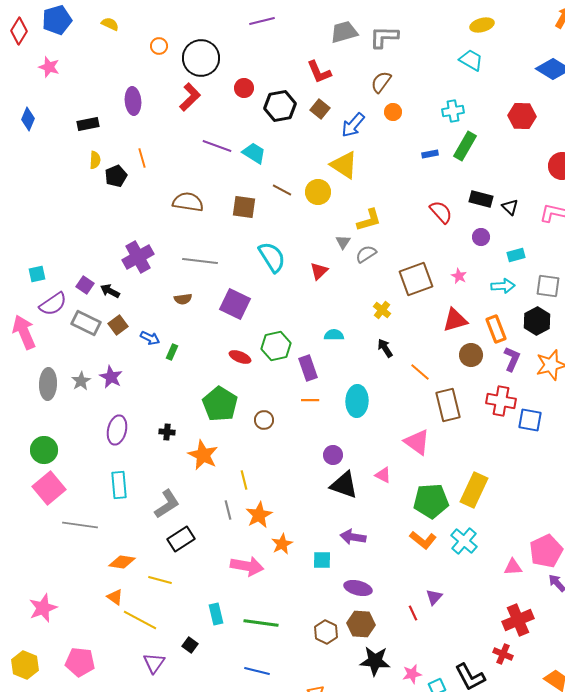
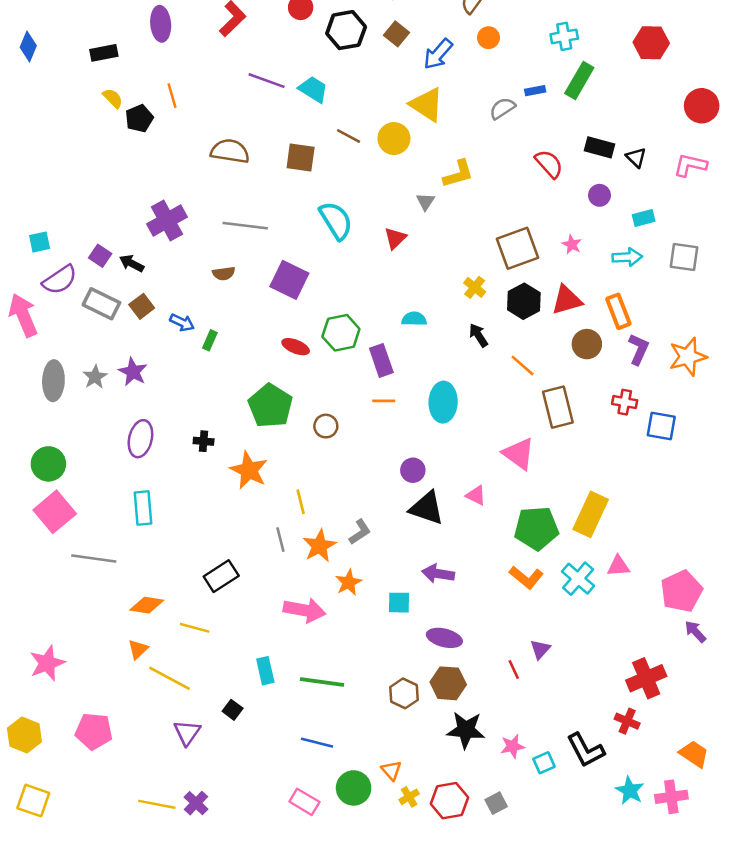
yellow semicircle: (95, 160) -> (113, 98), turned -48
gray semicircle: (366, 254) -> (502, 108), moved
black hexagon: (537, 321) -> (524, 301), moved
red cross: (501, 401) -> (625, 402), size x0.7
gray L-shape: (167, 504) -> (360, 532), moved, size x0.7
pink triangle: (513, 567) -> (618, 566), moved
orange triangle: (115, 597) -> (138, 649), turned 42

